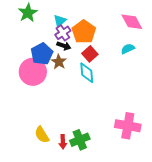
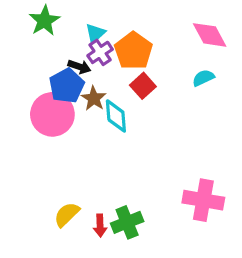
black arrow: (64, 46) -> (79, 67), moved
cyan diamond: (87, 73) -> (116, 116), moved
yellow semicircle: (42, 135) -> (67, 214), turned 78

